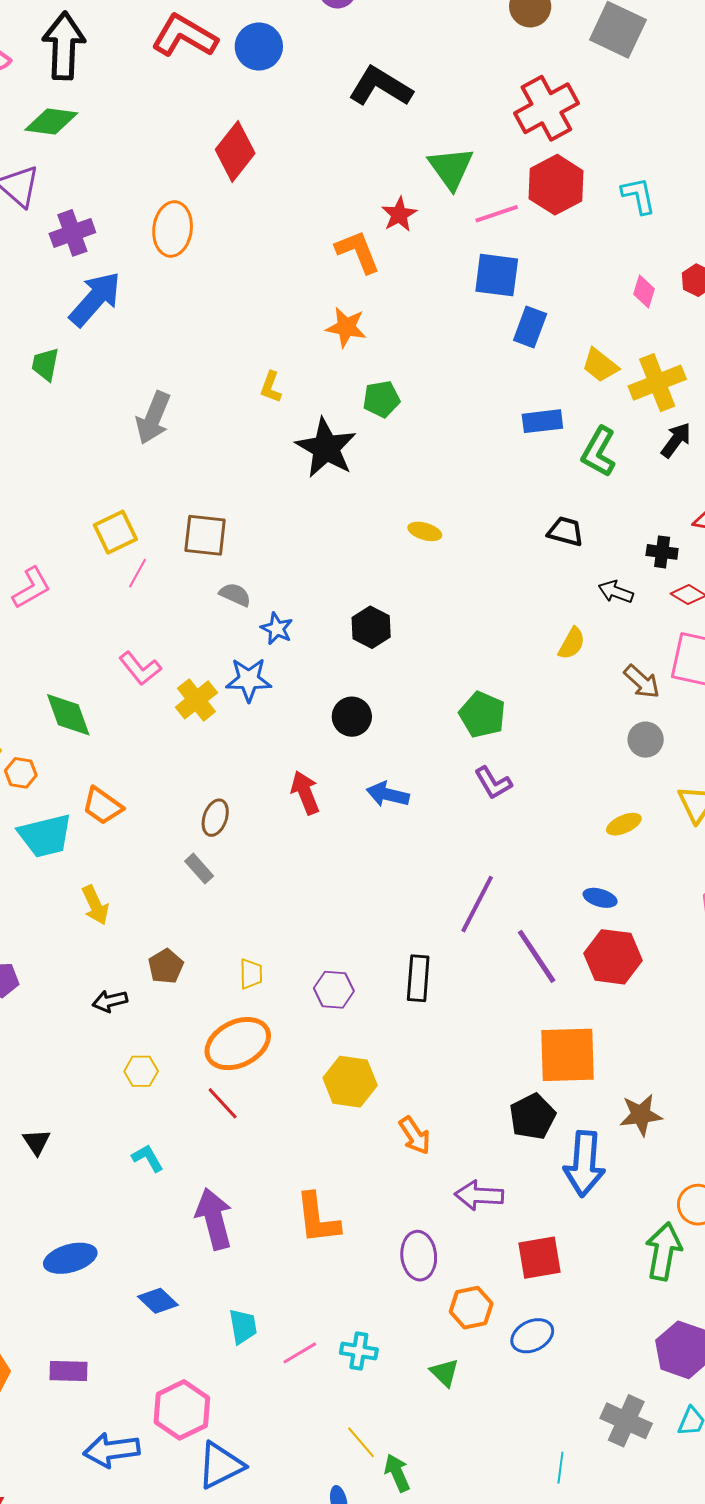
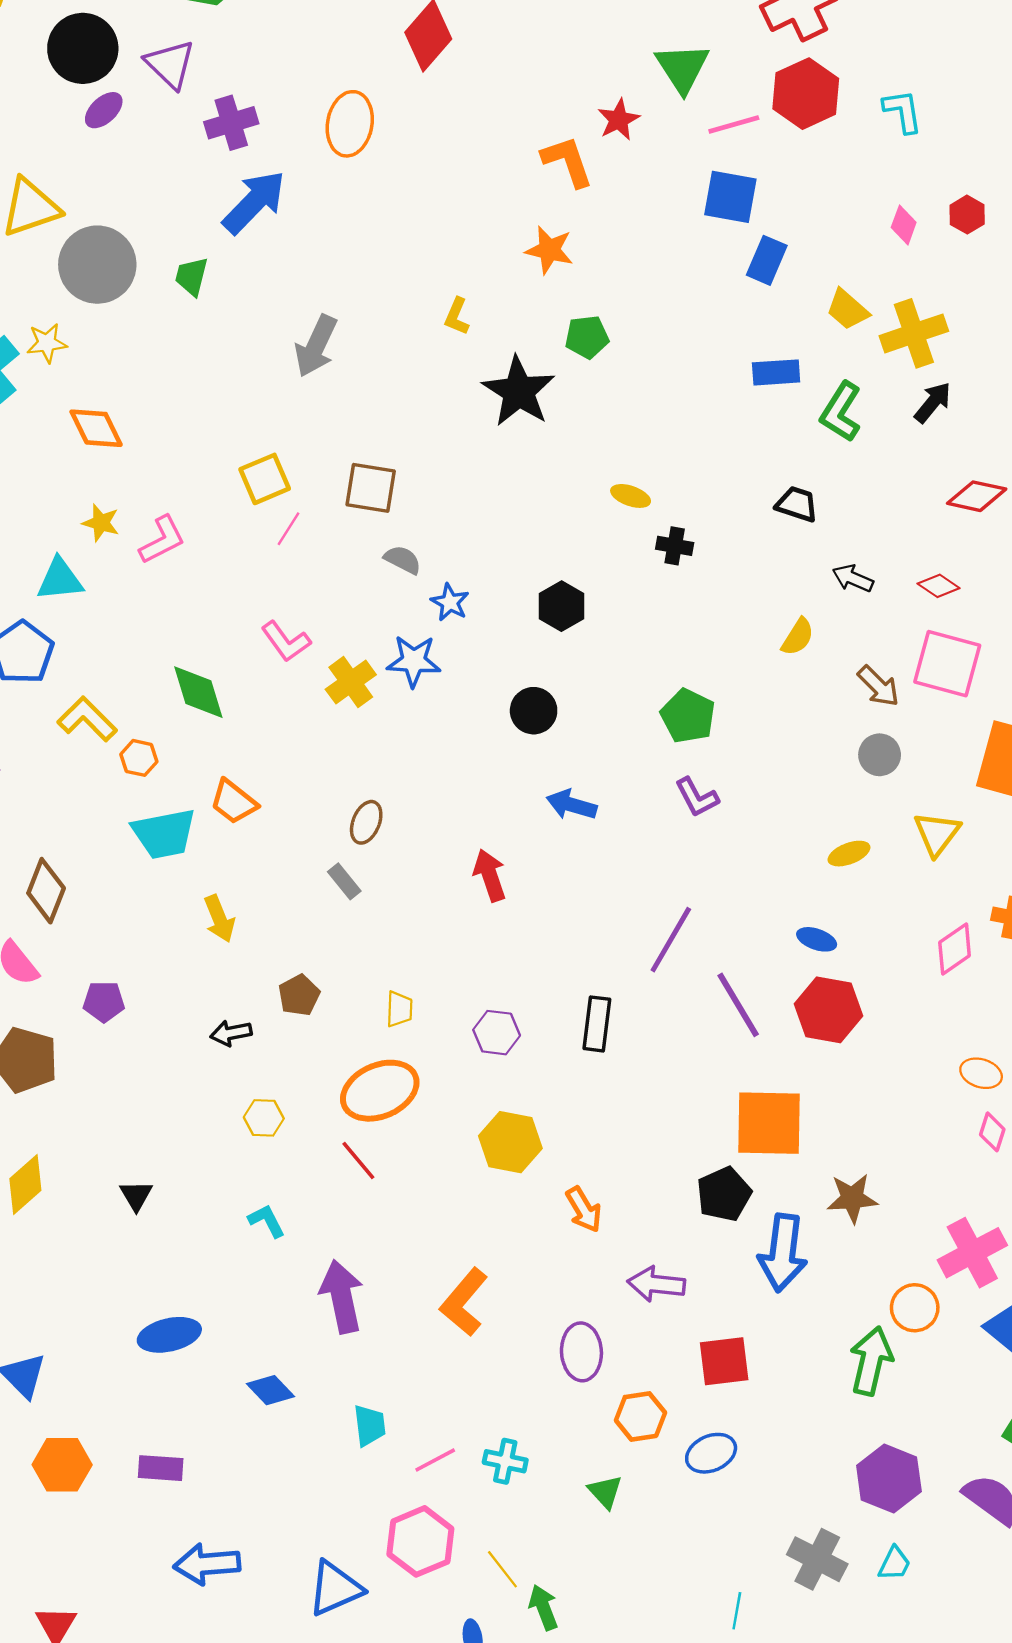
black cross: (662, 552) -> (675, 546), moved
red arrow: (305, 793) -> (490, 875), moved
orange L-shape: (318, 1218) -> (464, 1302), turned 44
pink hexagon: (182, 1410) -> (420, 1541), moved

